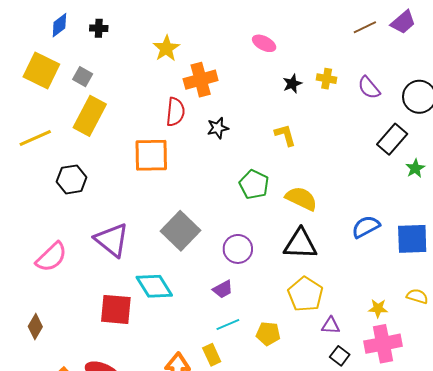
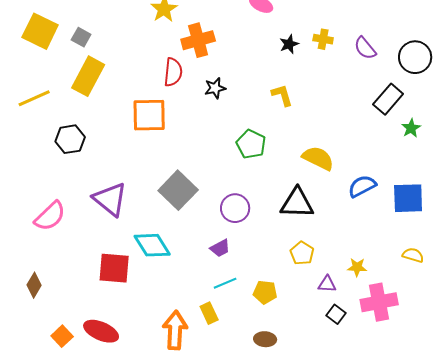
yellow semicircle: (301, 199) -> (318, 158), moved
yellow pentagon: (305, 294) -> (302, 253), size x0.7
yellow star: (378, 308) -> (357, 267), moved

